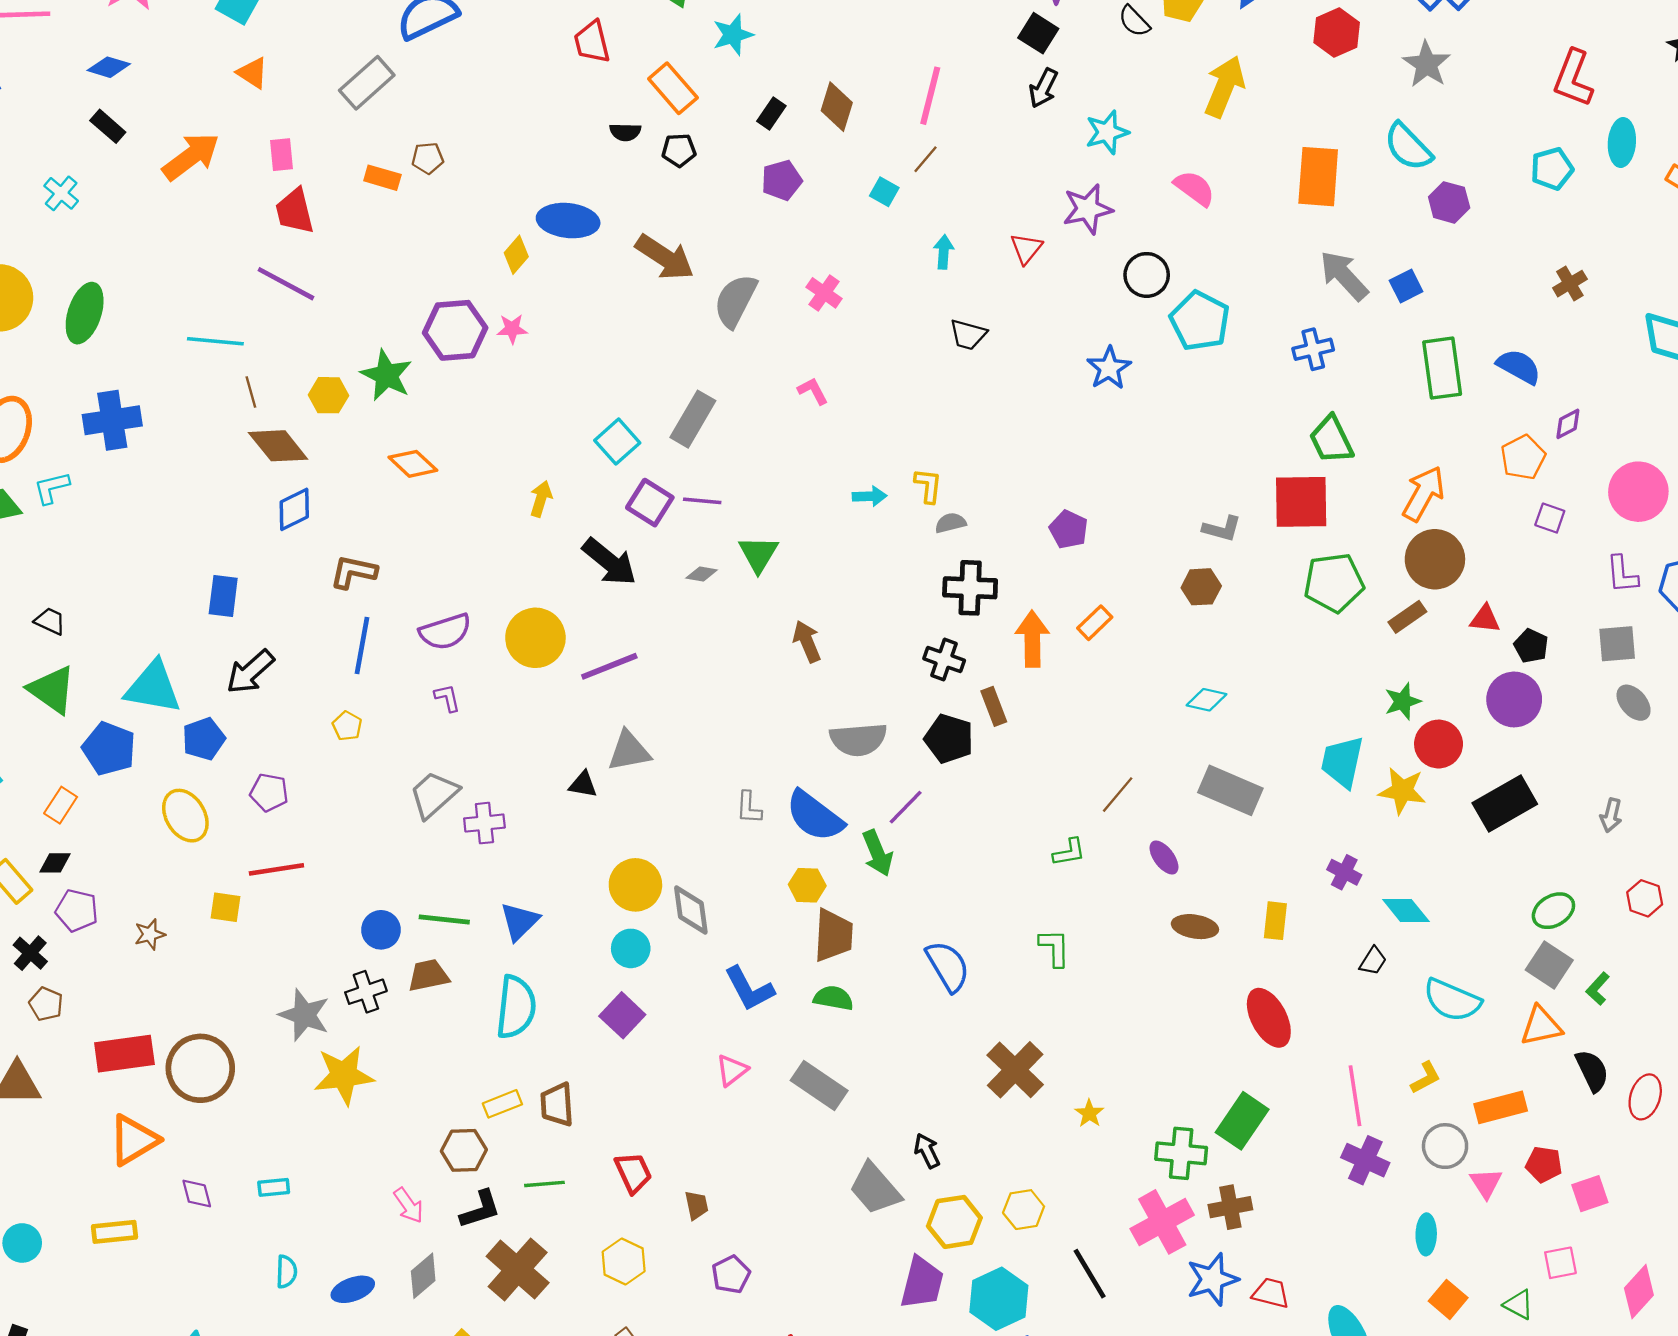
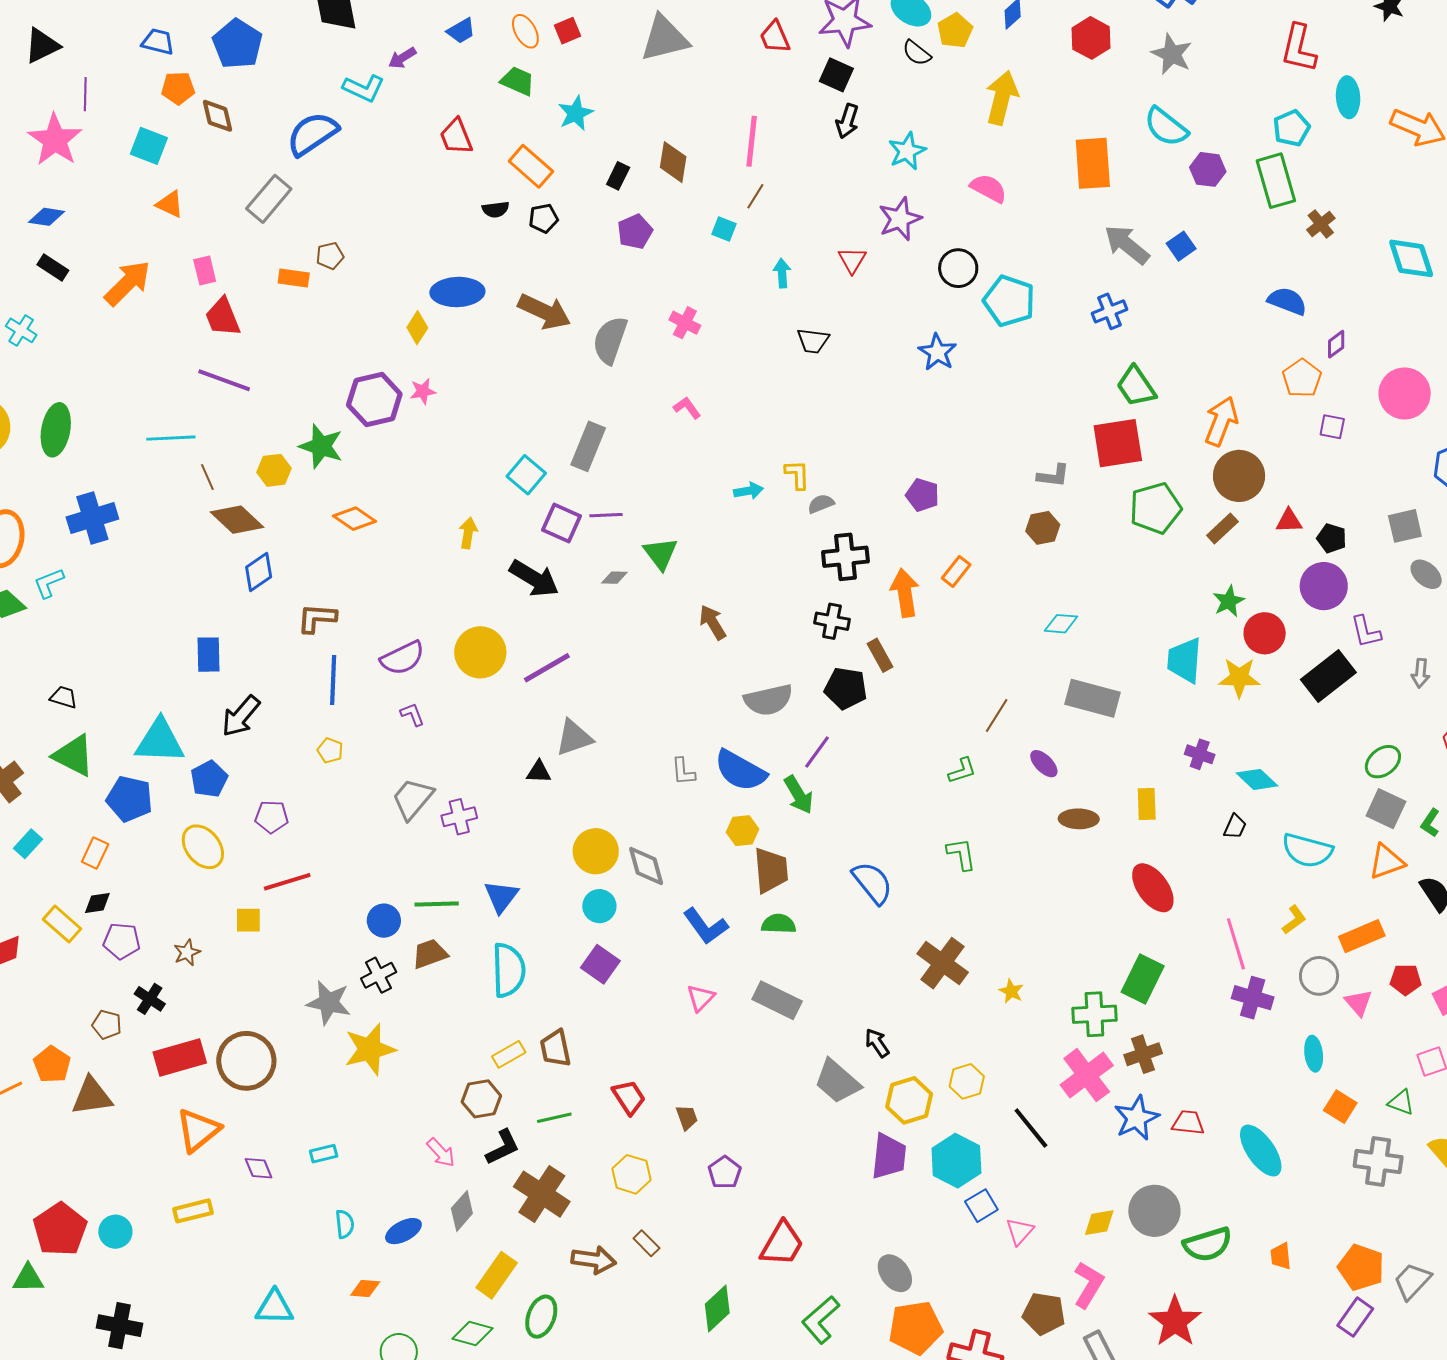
green rectangle: (1442, 368) -> (1276, 181), moved
purple L-shape: (1622, 574) -> (1366, 632), moved
black cross: (30, 953) -> (150, 999), moved

